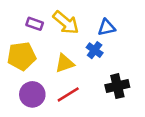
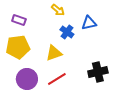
yellow arrow: (66, 23) -> (58, 10), moved, size x0.6
purple rectangle: (35, 24) -> (19, 20), moved
blue cross: (95, 50) -> (67, 32), moved

